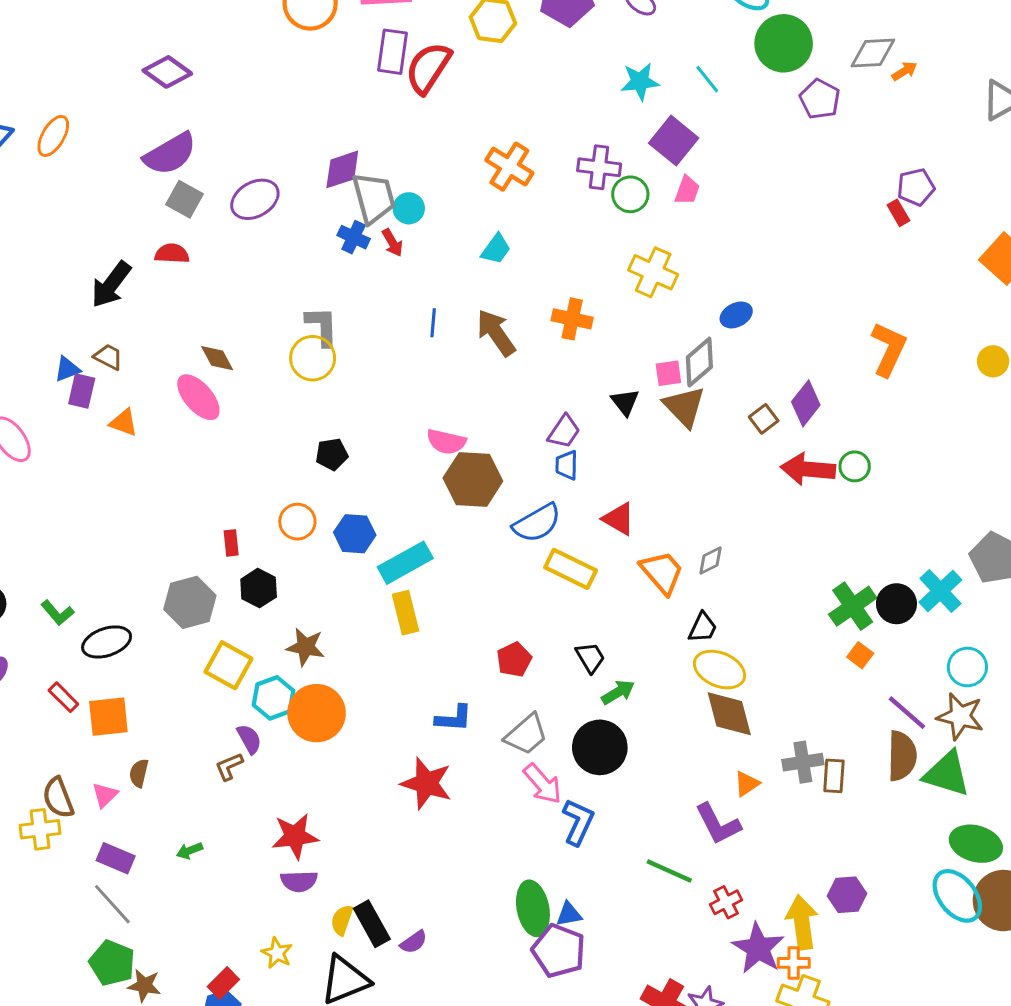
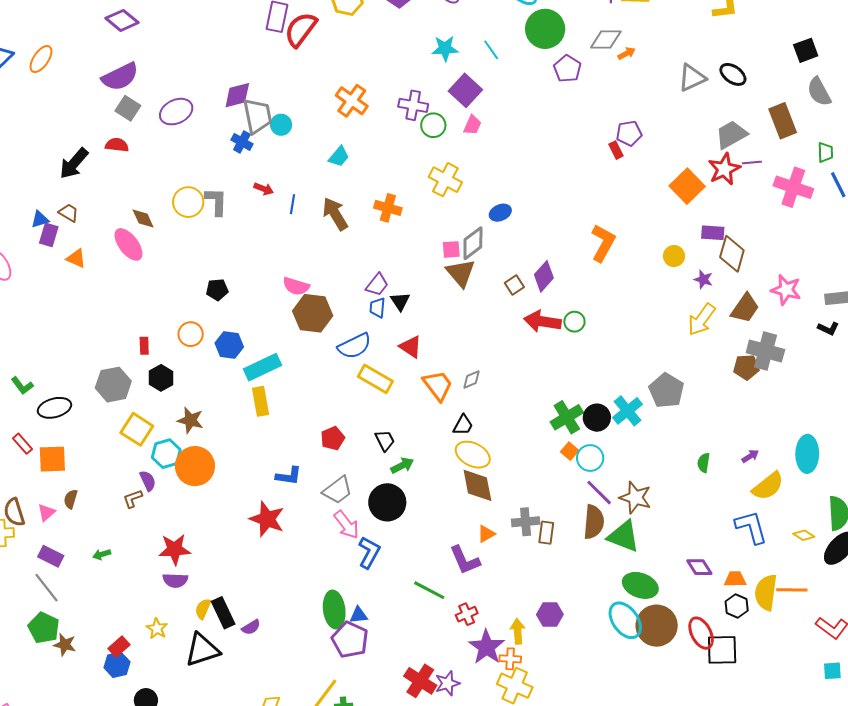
red arrow: (392, 243) -> (264, 189), moved, turned -42
yellow circle: (313, 358) -> (188, 202), moved
black triangle: (625, 402) -> (400, 301), moved
cyan circle: (967, 667) -> (590, 458), moved
yellow arrow: (802, 922) -> (518, 631), size x0.7

